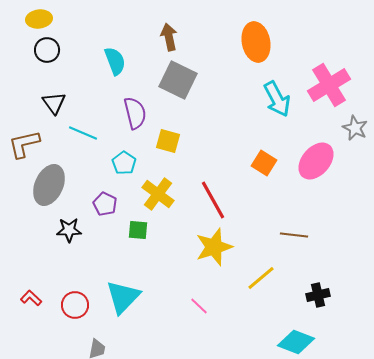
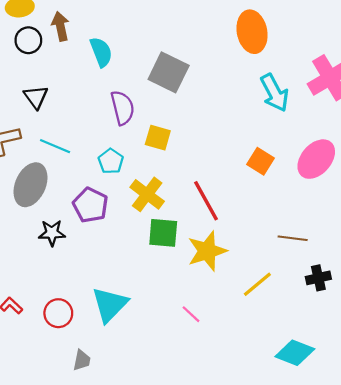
brown arrow: (169, 37) -> (60, 26), moved
cyan line: (83, 133) -> (55, 146), moved
purple pentagon: (105, 204) -> (90, 205), size x1.4
green square: (138, 230) -> (163, 233), moved, size x1.4
black cross: (318, 295) -> (318, 278), moved

